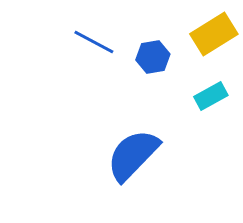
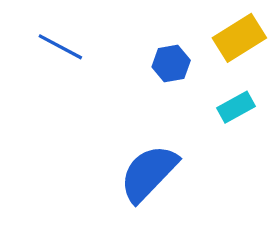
blue line: (94, 42) -> (60, 47), moved

